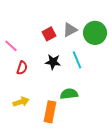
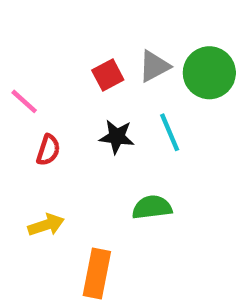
orange rectangle: (50, 112) -> (97, 273), moved

